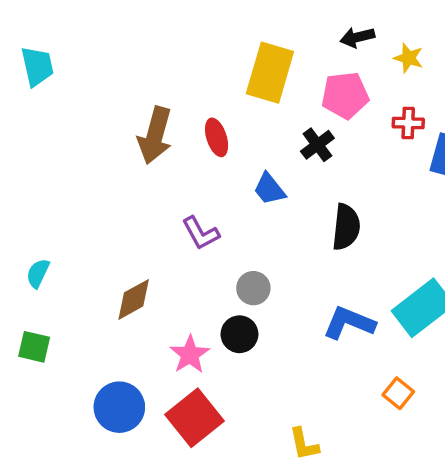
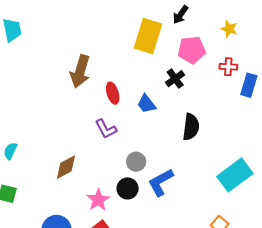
black arrow: (357, 37) -> (180, 15), moved, turned -42
red ellipse: (217, 137) -> (113, 93), moved
blue L-shape: (349, 323) -> (161, 182), moved, turned -52

